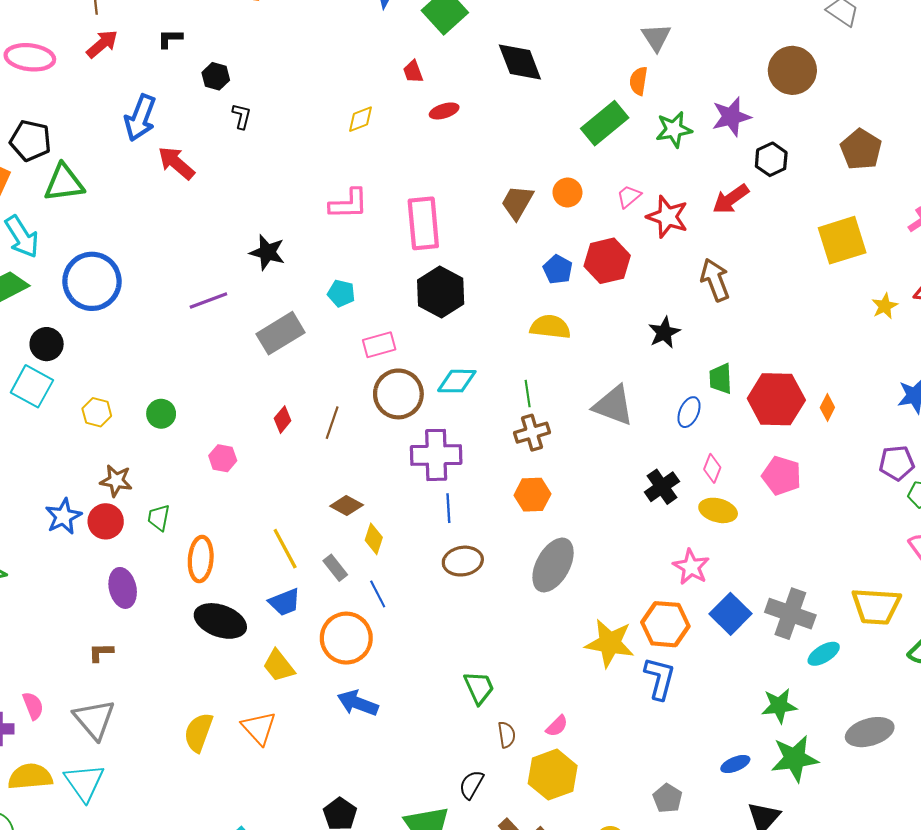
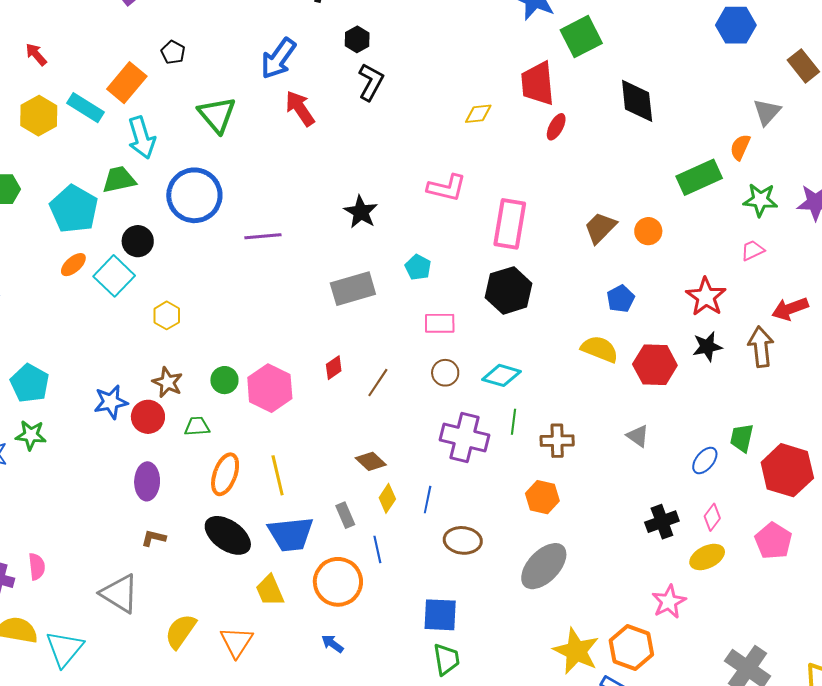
red trapezoid: (413, 72) -> (538, 83), size x2.0
red ellipse: (444, 111) -> (556, 127), turned -60
black L-shape: (242, 116) -> (371, 82), size x1.5
black pentagon: (30, 141) -> (173, 52), size x0.6
green triangle: (64, 183) -> (217, 115), moved, turned 42
pink trapezoid: (629, 196) -> (753, 250), moved
red arrow: (731, 199) -> (790, 309), moved
red star: (667, 217) -> (706, 297), moved
red hexagon: (607, 261) -> (655, 365), moved
purple line: (208, 301) -> (263, 236), moved
black star: (664, 333) -> (707, 347), moved
brown circle: (398, 394) -> (445, 373), size x0.6
green line: (528, 394) -> (514, 422), moved
gray triangle: (613, 405) -> (638, 436), size x0.6
green circle: (161, 414) -> (224, 380), moved
pink hexagon: (223, 458) -> (270, 388), size x1.8
blue line: (448, 508) -> (428, 500), moved
yellow ellipse: (718, 510) -> (707, 557), turned -56
green trapezoid: (159, 518) -> (197, 426), turned 60
yellow line: (285, 549) -> (278, 475), moved
blue trapezoid: (285, 602) -> (291, 534), size x1.5
blue square: (731, 614) -> (440, 615), moved, turned 33
brown L-shape: (101, 652) -> (153, 538), moved
blue arrow: (358, 703) -> (332, 644), size x0.6
gray triangle: (94, 719) -> (120, 594), moved, turned -33

